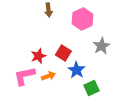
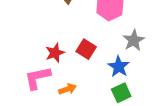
blue star: (76, 70) -> (119, 67), moved
orange arrow: (48, 76) -> (67, 89), moved

